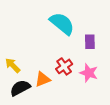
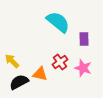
orange triangle: (43, 79) -> (40, 74), turned 35

